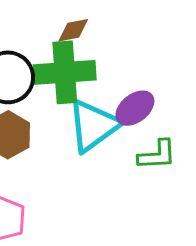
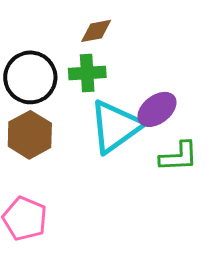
green cross: (65, 72) -> (87, 73), size x0.6

